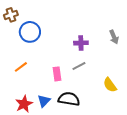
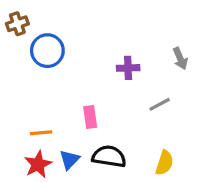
gray line: (79, 66) -> (160, 104), moved
orange line: (21, 67) -> (41, 133), moved, turned 32
yellow semicircle: (110, 85) -> (164, 163), moved, turned -126

